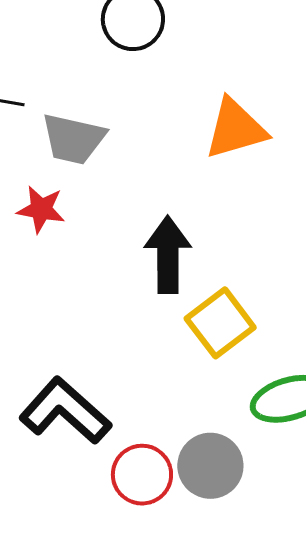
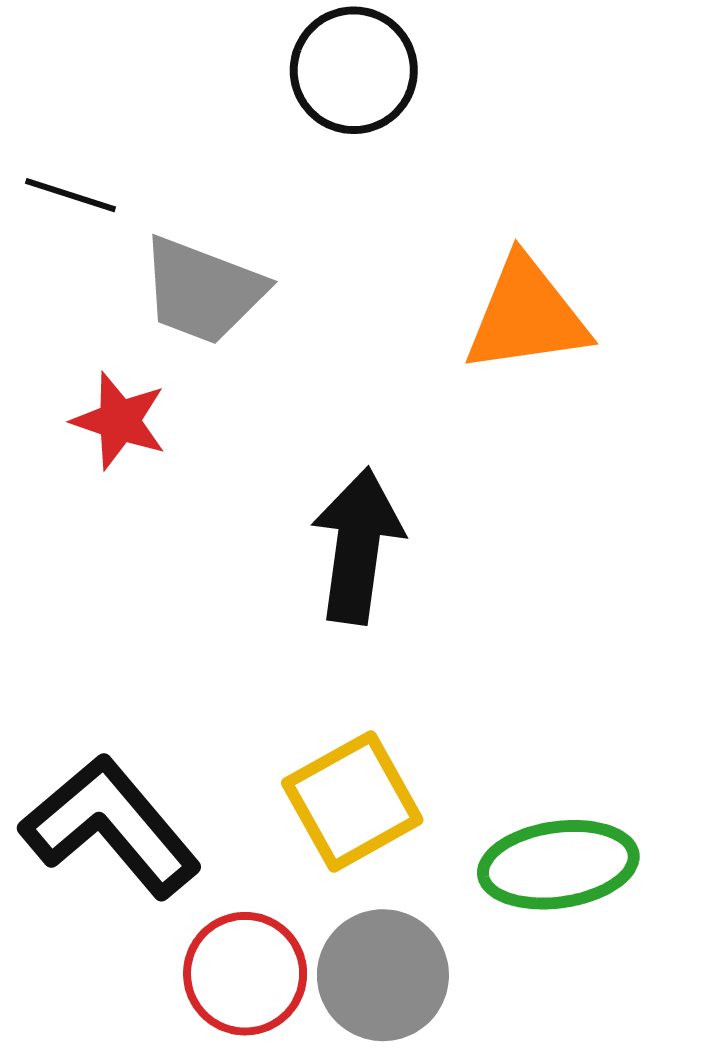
yellow square: (220, 323) -> (352, 801), moved

